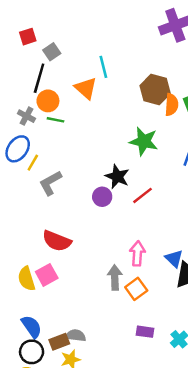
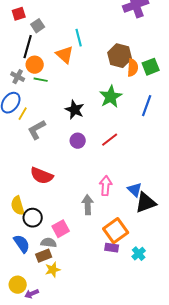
green star: (144, 141) -> (111, 97), turned 30
black star: (117, 177) -> (75, 110), moved
pink square: (47, 275) -> (61, 229), moved
orange square: (136, 289) -> (116, 231), moved, size x1.4
gray semicircle: (76, 335) -> (49, 243), moved
black circle: (32, 352) -> (33, 218), moved

